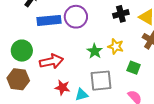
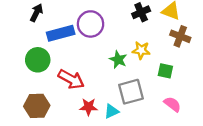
green circle: (22, 51) -> (38, 60), moved
red arrow: (51, 61) -> (71, 79), turned 50

